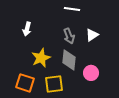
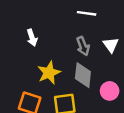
white arrow: (27, 29) -> (32, 38), turned -32
white triangle: (92, 35) -> (111, 45), turned -32

